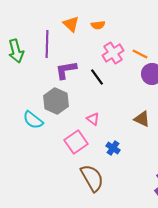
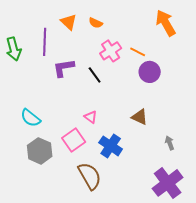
orange semicircle: (98, 25) -> (96, 23), turned 32
gray hexagon: (56, 101) -> (40, 151), moved
blue cross: (113, 148) -> (111, 146), size x1.6

